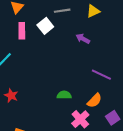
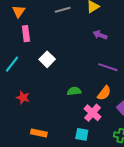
white square: (45, 26) -> (47, 59), moved
purple arrow: (83, 39) -> (100, 35), moved

